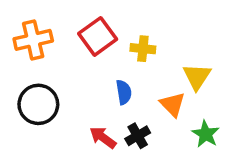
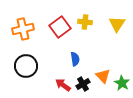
yellow cross: (143, 49) -> (85, 22), moved
yellow triangle: (197, 77) -> (117, 24), moved
orange triangle: (173, 104) -> (103, 76), moved

